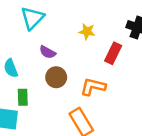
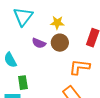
yellow star: (87, 31) -> (57, 23), moved
brown circle: (56, 77) -> (60, 43), moved

